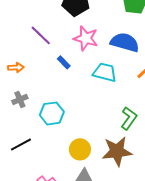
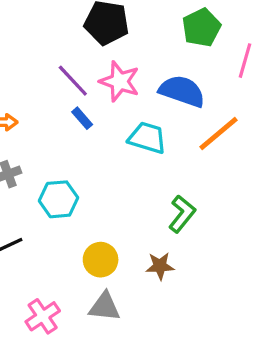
purple line: (41, 35) -> (73, 81), moved
brown star: (117, 151) -> (160, 266), size x0.6

